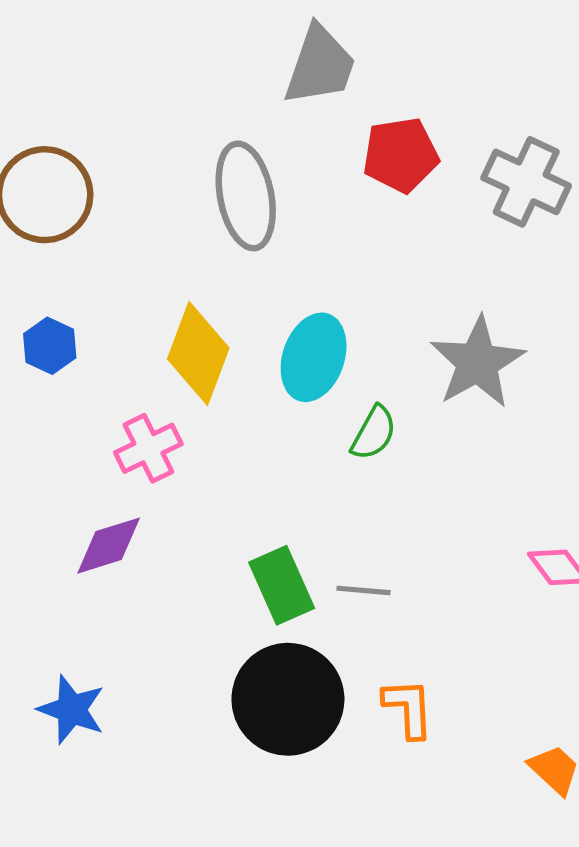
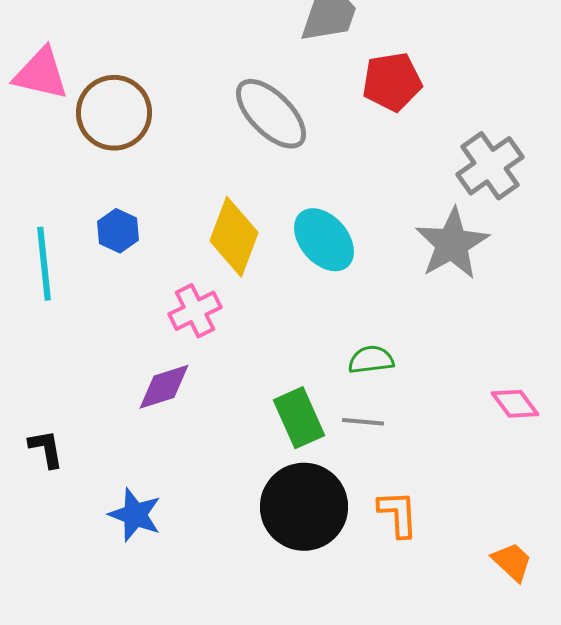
gray cross: (526, 182) -> (490, 166), moved, turned 30
gray ellipse: (246, 196) -> (271, 114), turned -34
cyan ellipse: (314, 357) -> (324, 240), turned -60
green semicircle: (374, 433) -> (371, 360), moved, turned -126

